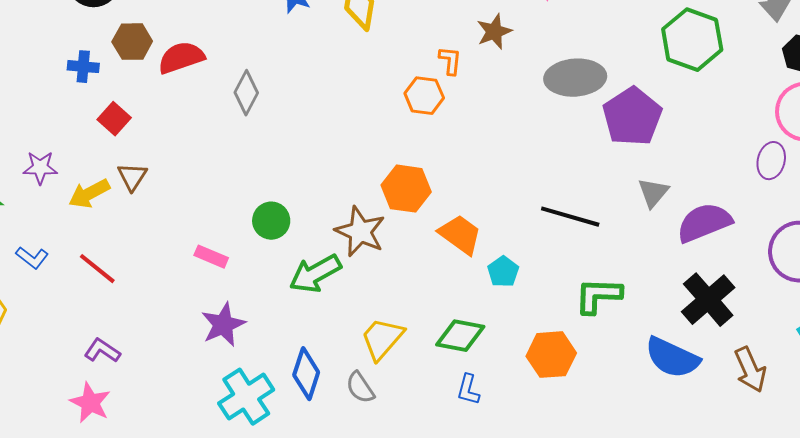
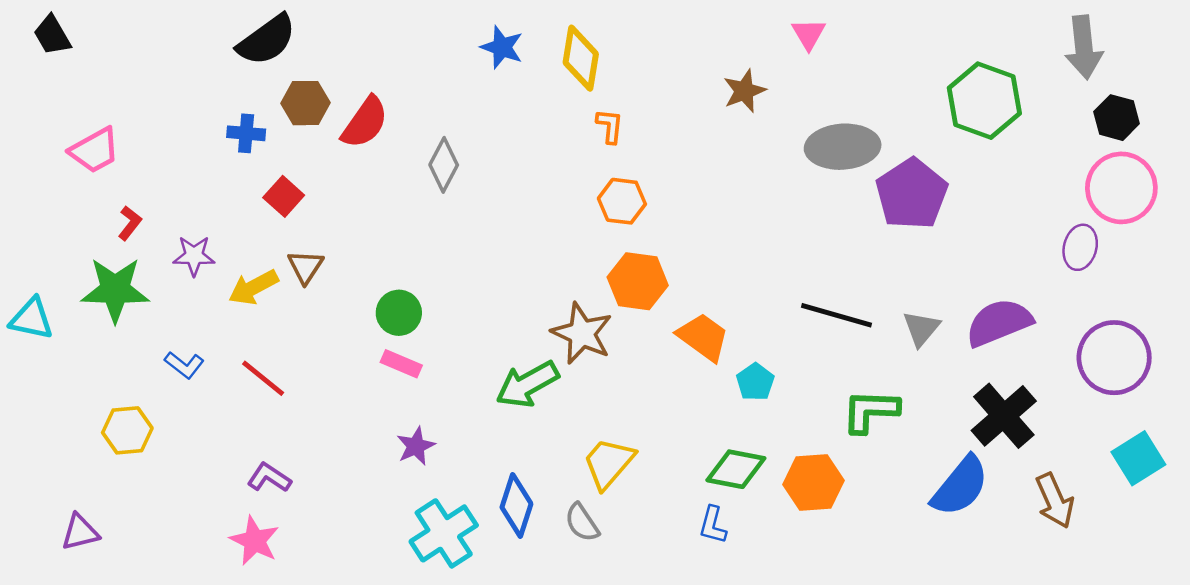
red semicircle: (181, 58) -> (365, 122), turned 144
orange L-shape: (450, 61) -> (610, 126), moved
orange hexagon: (424, 96) -> (622, 201), moved
gray triangle: (653, 193) -> (921, 329), moved
green circle: (271, 221) -> (399, 313), moved
purple star: (223, 325) -> (416, 446), size x0.7
green diamond: (460, 336) -> (736, 469), moved
blue semicircle: (672, 358) -> (960, 486), turned -76

